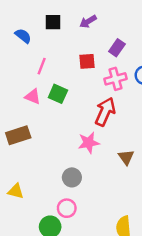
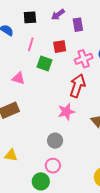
purple rectangle: (117, 48) -> (78, 25), moved, turned -40
pink line: (42, 66) -> (31, 44), moved
green square: (58, 94) -> (45, 63), moved

